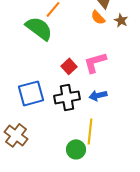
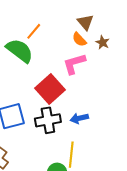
pink L-shape: (95, 62) -> (74, 64), moved
red square: (69, 66) -> (50, 89), size x1.8

